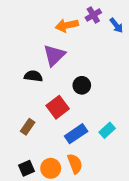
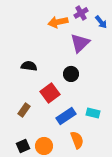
purple triangle: (54, 55) -> (80, 43), moved
cyan rectangle: (107, 130) -> (93, 113), turned 56
orange semicircle: (75, 164) -> (77, 140), moved

